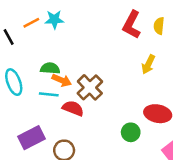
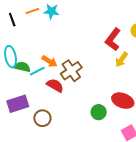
red L-shape: (132, 25) -> (113, 39), moved
green semicircle: (50, 68) -> (22, 67), moved
cyan line: (49, 94) -> (37, 71), turned -42

